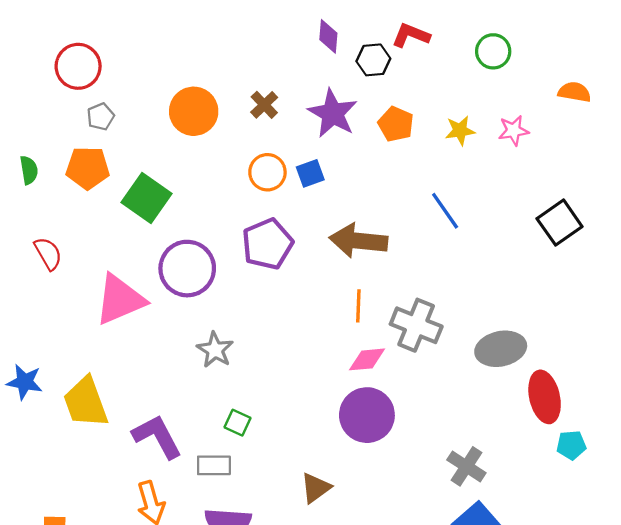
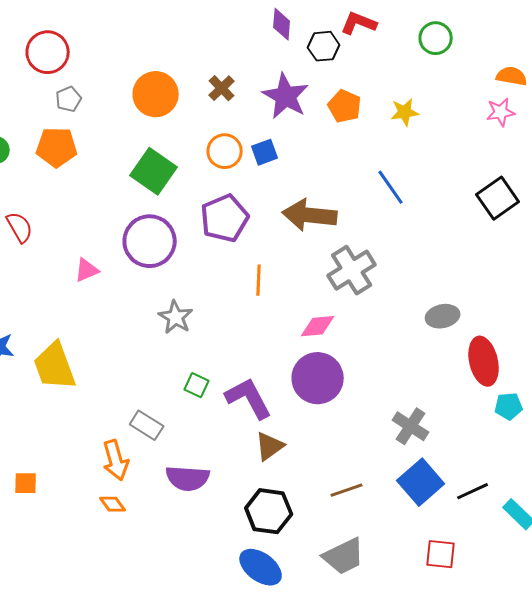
pink star: (514, 131) -> (501, 112), moved
green square: (147, 198) -> (154, 171), moved
pink triangle: (120, 300) -> (87, 270), size x0.5
orange line: (358, 306) -> (259, 280), moved
gray cross: (416, 325) -> (352, 270), moved, turned 36
gray ellipse: (501, 349) -> (443, 316), size x0.7
purple L-shape: (157, 436) -> (249, 398), moved
gray rectangle: (214, 465) -> (147, 425), moved, turned 32

